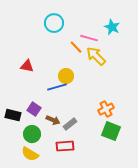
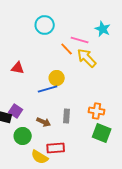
purple square: (34, 109) -> (16, 111), moved
orange cross: (106, 109) -> (97, 111), turned 35
gray rectangle: (70, 124) -> (67, 116), moved, turned -48
yellow semicircle: (30, 154) -> (40, 157), moved

